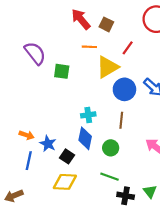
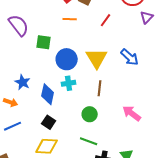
yellow triangle: (107, 67) -> (97, 58), moved, turned -30
blue circle: (124, 89) -> (67, 59), moved
blue diamond: (85, 138) -> (48, 94), moved
blue star: (48, 144) -> (23, 82), moved
blue line: (29, 161) -> (13, 126), turned 54

